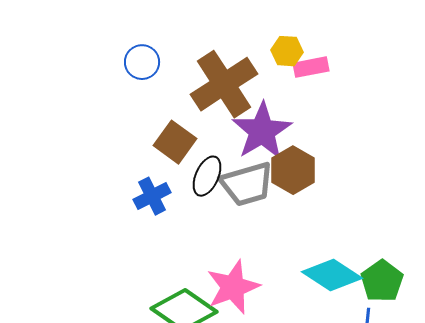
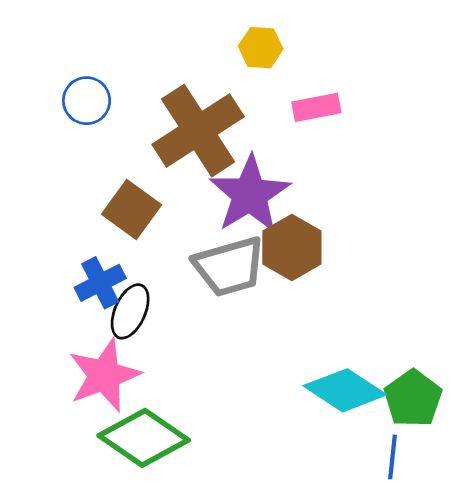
yellow hexagon: (287, 51) -> (261, 48), moved
black ellipse: (207, 176) -> (130, 311), moved
pink star: (233, 287) -> (104, 375), moved

